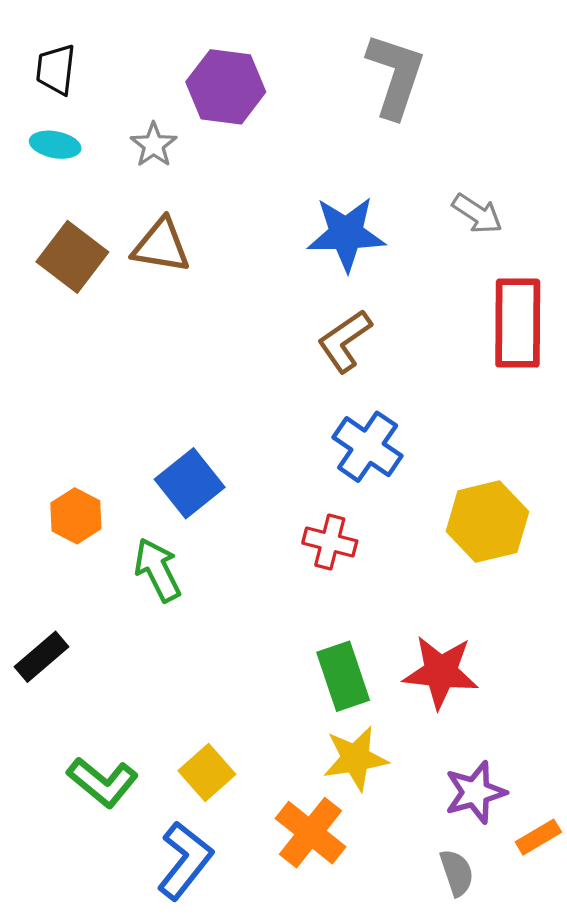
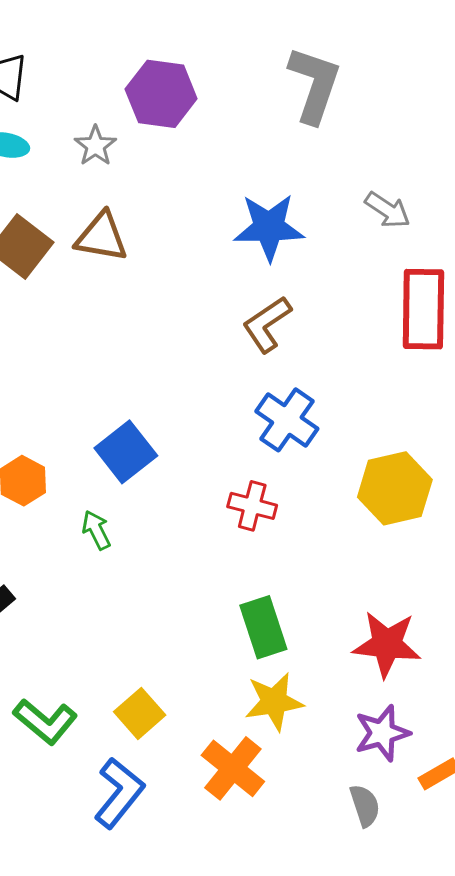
green arrow: (158, 570) -> (96, 530), size x0.7
red star: (441, 672) -> (387, 644), moved

